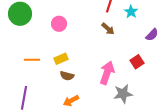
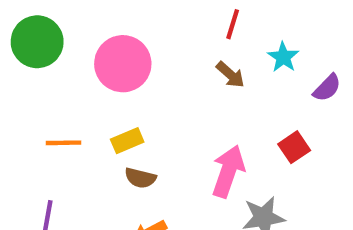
cyan star: (131, 12) -> (283, 57), moved
pink circle: (59, 24) -> (123, 64), size x1.6

